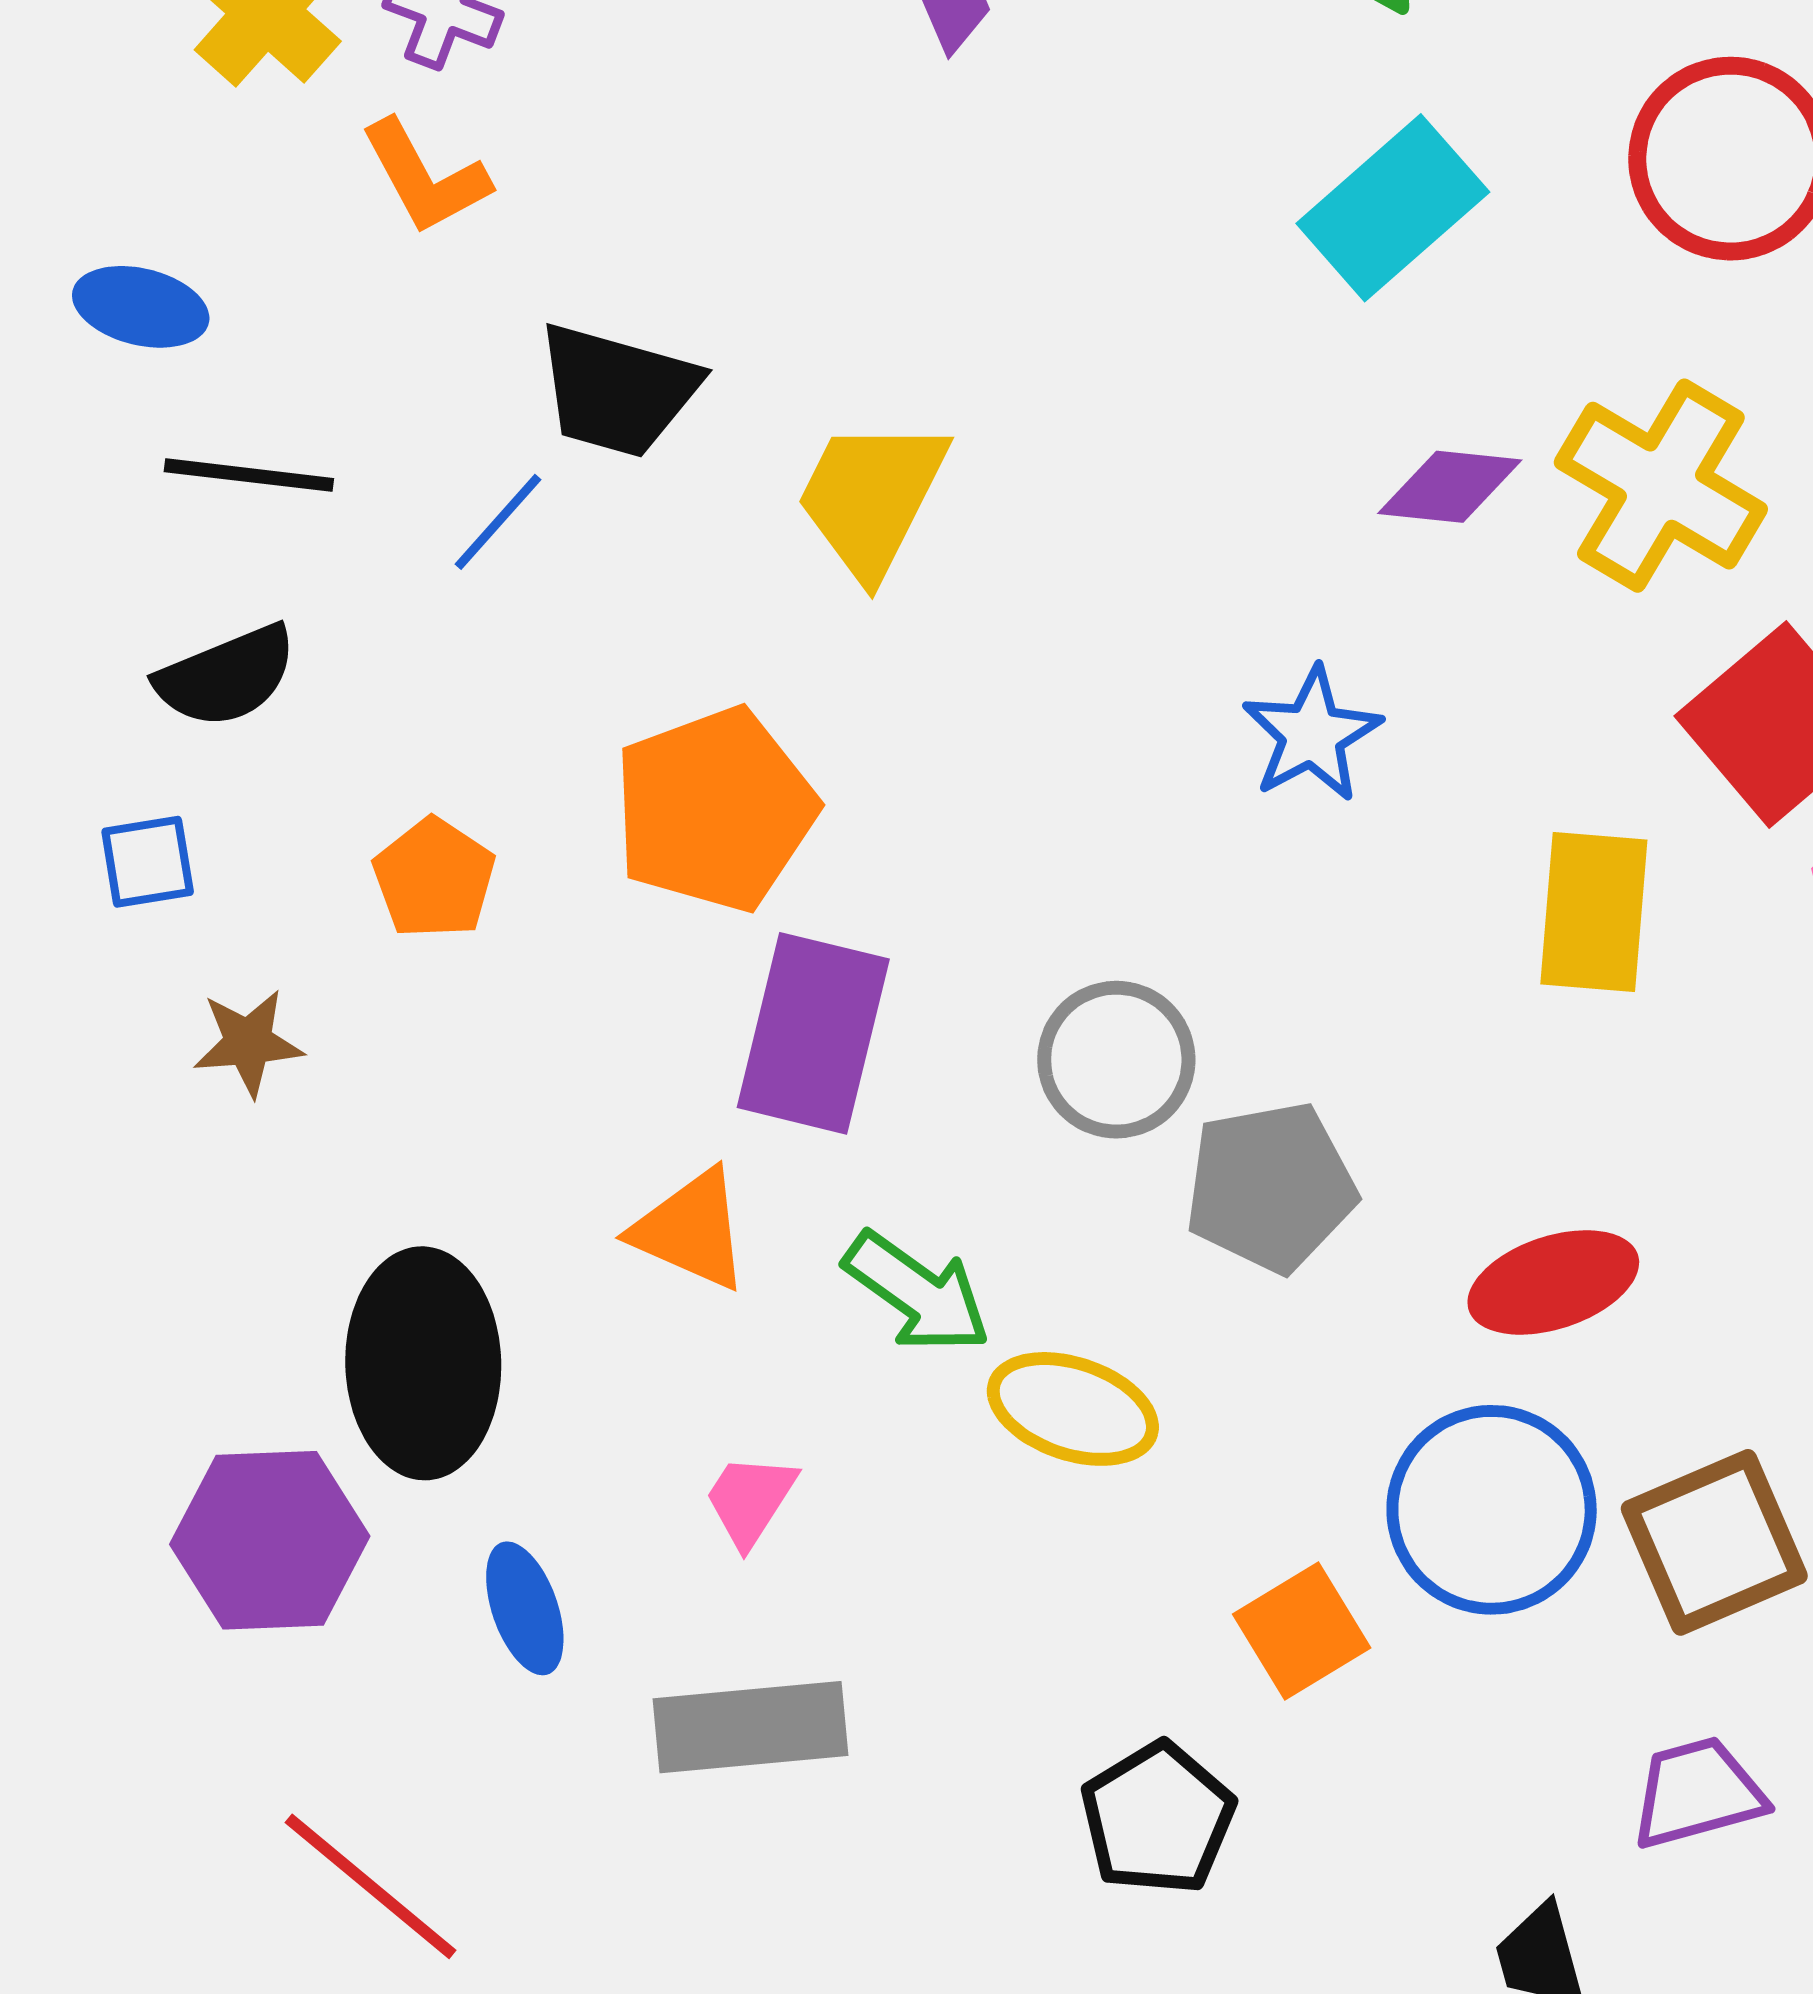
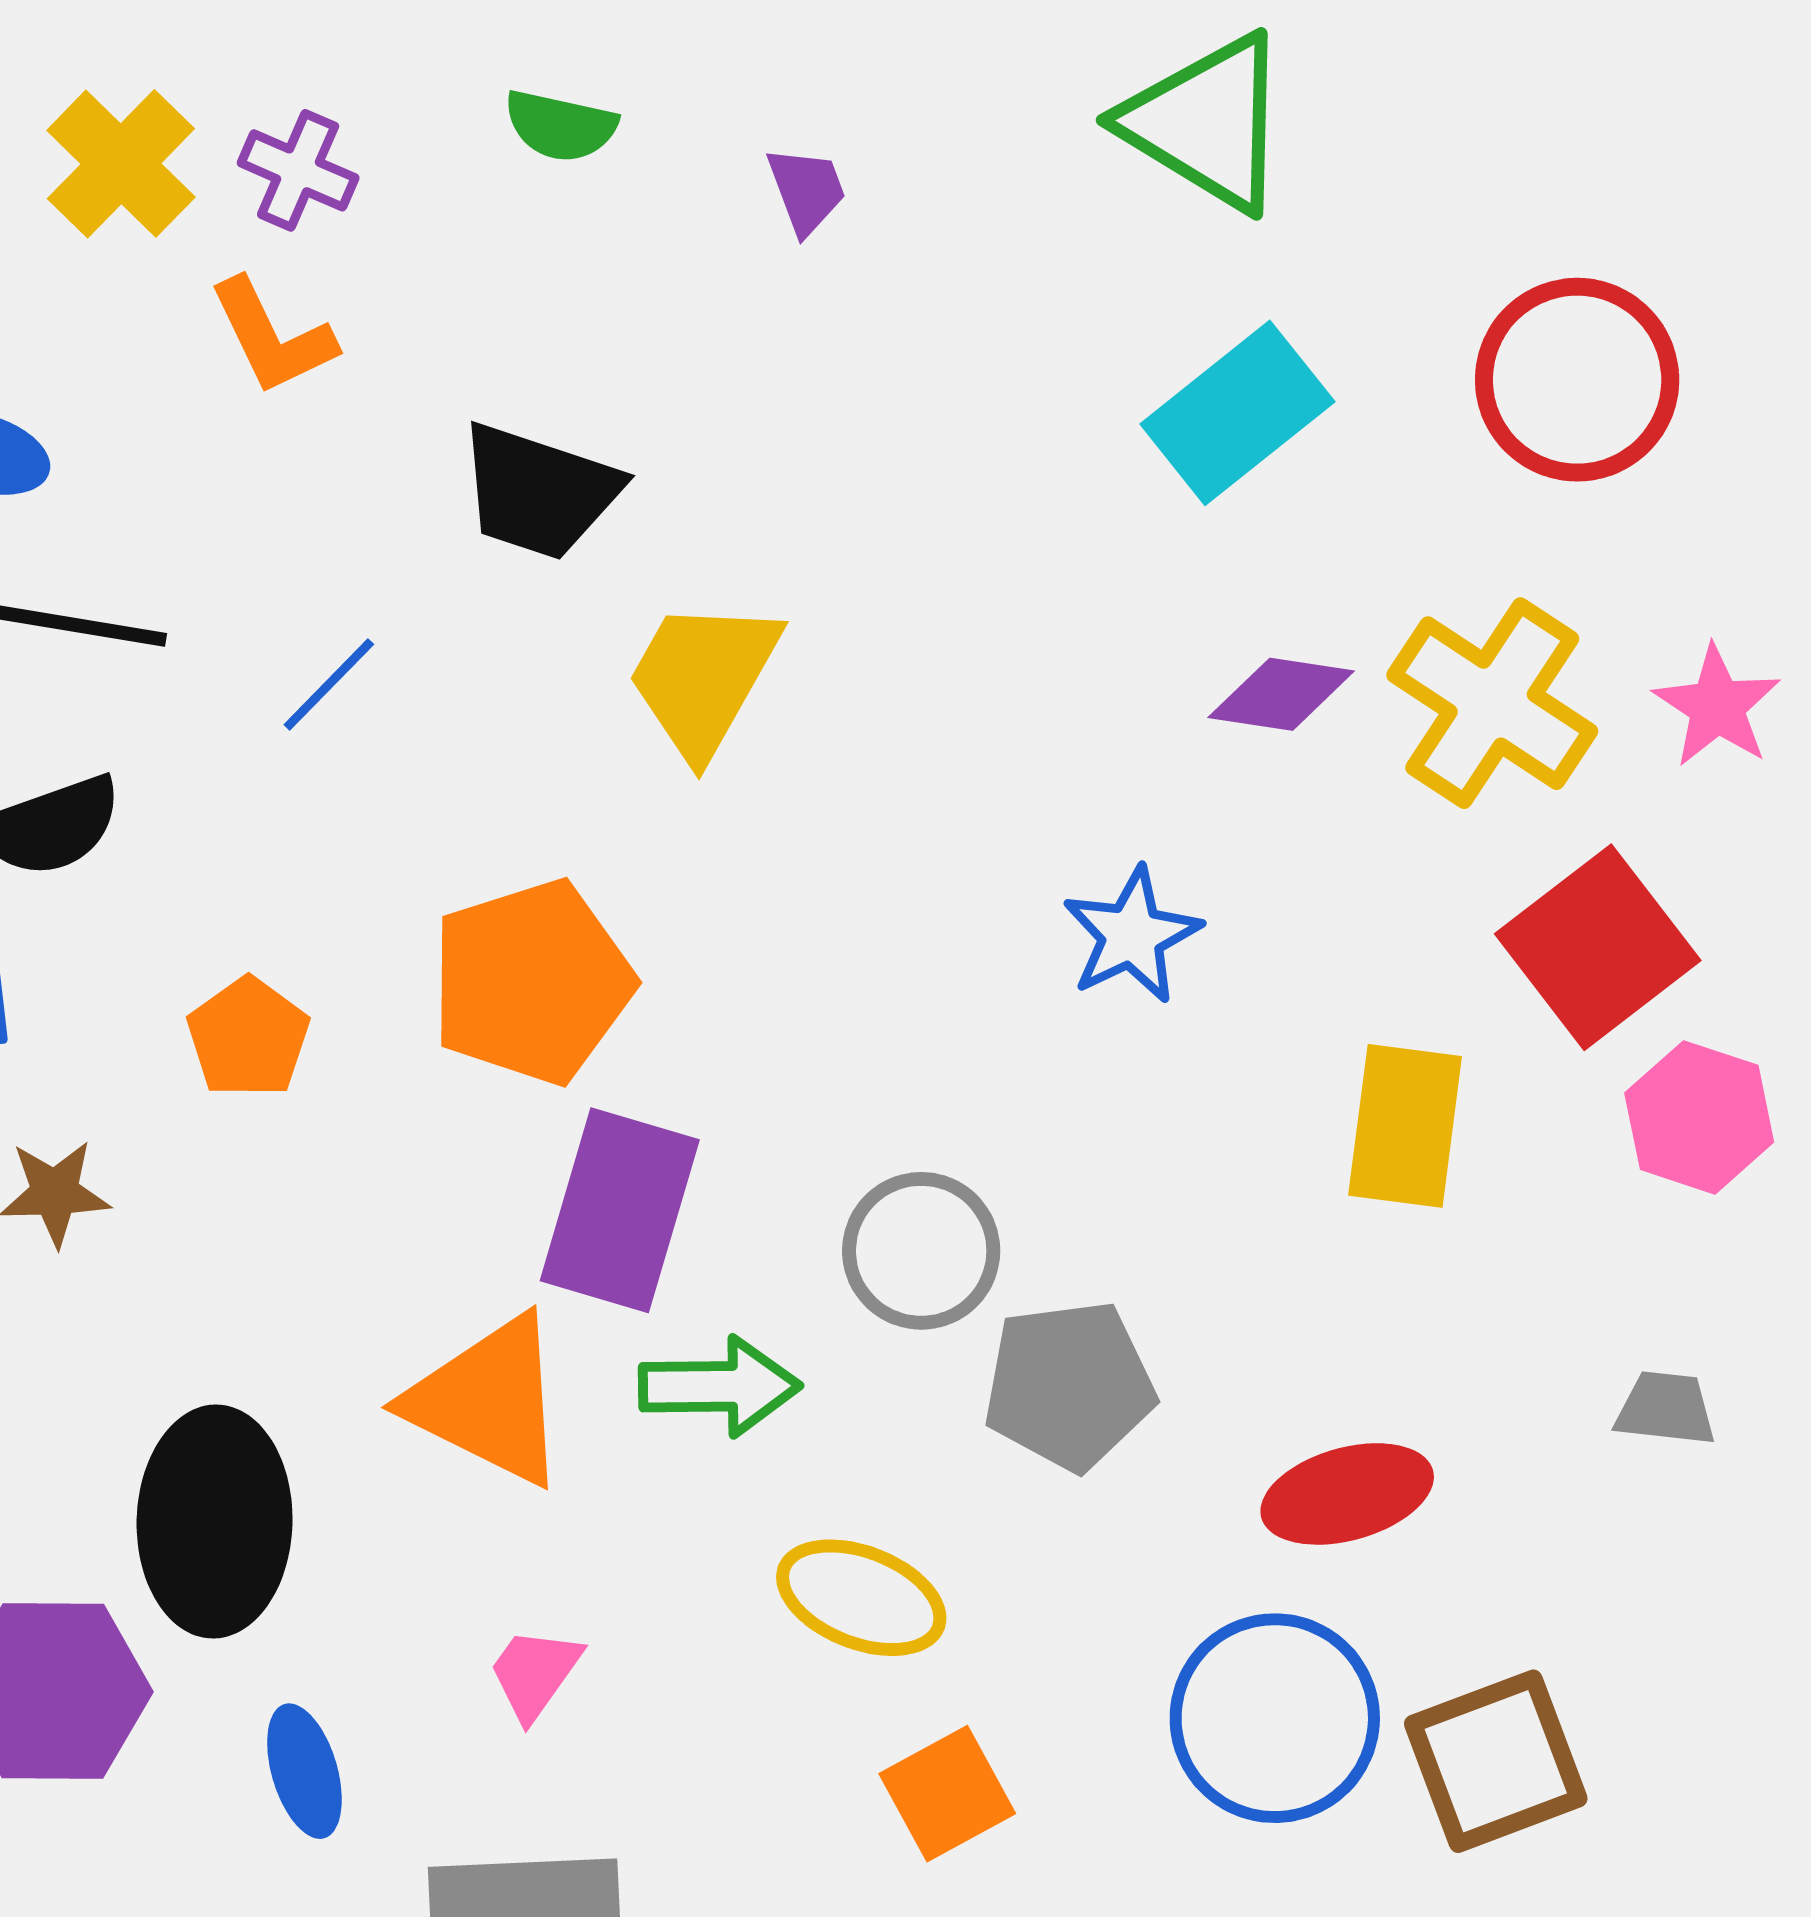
black trapezoid: (617, 390) -> (539, 491), moved
orange triangle: (691, 1230) -> (488, 1401), size x1.4
green arrow: (917, 1292) -> (720, 1386), moved, turned -39
orange square: (1302, 1631) -> (947, 1794), moved

